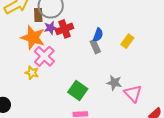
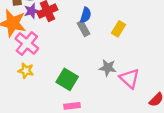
yellow rectangle: (127, 41) -> (119, 29), moved
yellow star: (32, 73) -> (26, 71), moved

